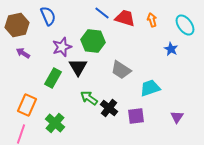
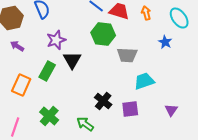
green hexagon: (93, 41) -> (103, 34), moved
gray trapezoid: (121, 70) -> (127, 55), moved, turned -30
green arrow: (89, 98) -> (85, 124), moved
orange rectangle: (27, 105) -> (21, 85), moved

